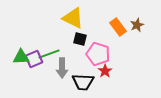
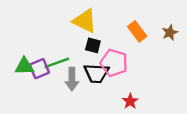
brown star: (137, 25) -> (170, 33), moved
red star: (105, 71) -> (130, 101), moved
black trapezoid: (83, 82) -> (96, 73), moved

